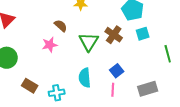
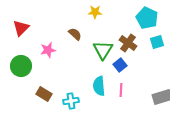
pink star: (50, 45) -> (48, 50), moved
blue square: (117, 71) -> (120, 65), moved
pink line: (113, 90) -> (121, 90), moved

